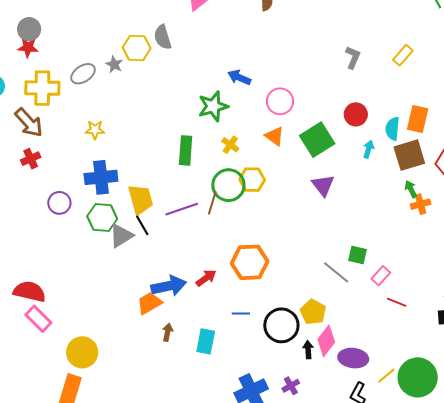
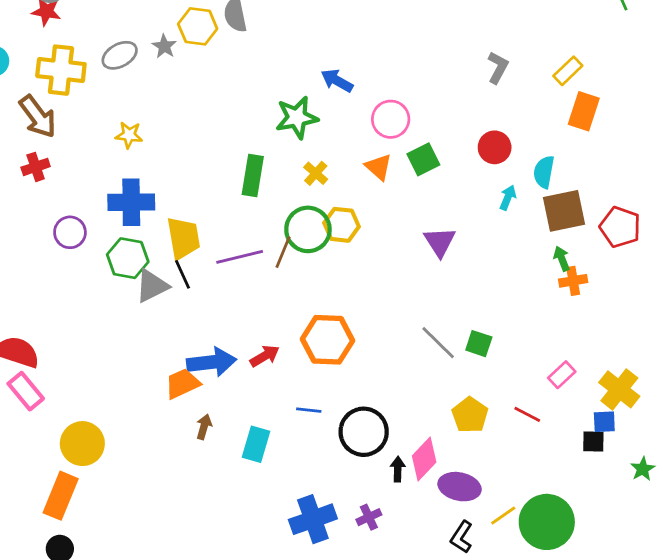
orange rectangle: (418, 119) -> (584, 111), moved
green square: (317, 140) -> (423, 159), moved, size x0.7
gray line: (336, 272) -> (438, 343), moved
pink rectangle: (381, 276) -> (562, 375), moved
yellow pentagon: (313, 312) -> (470, 415), moved

